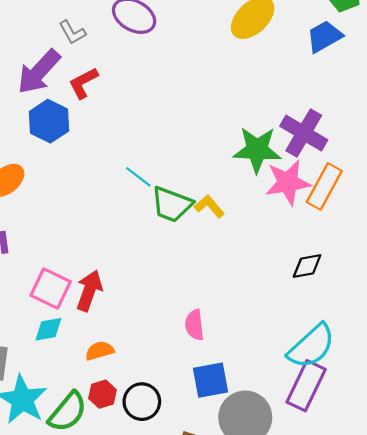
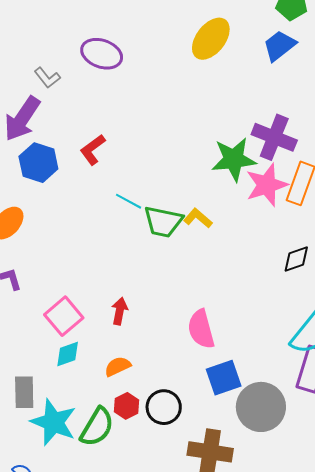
red L-shape: (83, 83) -> (93, 150), moved
pink square: (51, 289) -> (64, 316), turned 33
red arrow: (89, 291) -> (120, 311), moved, size x0.7
pink semicircle: (194, 325) -> (201, 329), size x1.4

